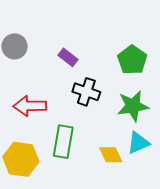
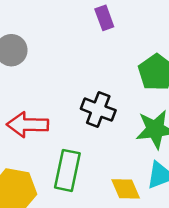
purple rectangle: (68, 57) -> (104, 18), moved, turned 30

